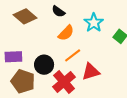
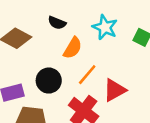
black circle: (44, 65) -> (49, 81), moved

